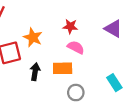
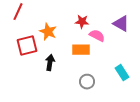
pink semicircle: (76, 47) -> (97, 36), moved
orange rectangle: (63, 68) -> (81, 50), moved

